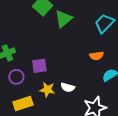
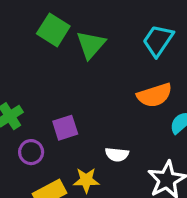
orange semicircle: (97, 56) -> (155, 95), size x1.5
yellow star: (47, 90) -> (86, 180), moved

